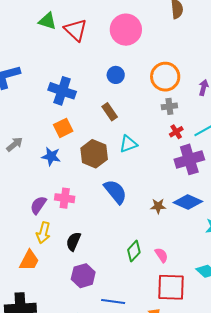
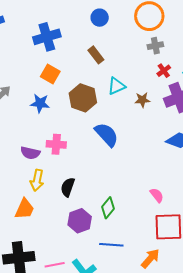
blue cross: (62, 91) -> (47, 37), turned -32
orange square: (63, 128) -> (50, 74), turned -30
purple semicircle: (38, 205) -> (30, 153), turned -108
brown star: (158, 206) -> (142, 100), moved
green diamond: (134, 251) -> (108, 208), moved

